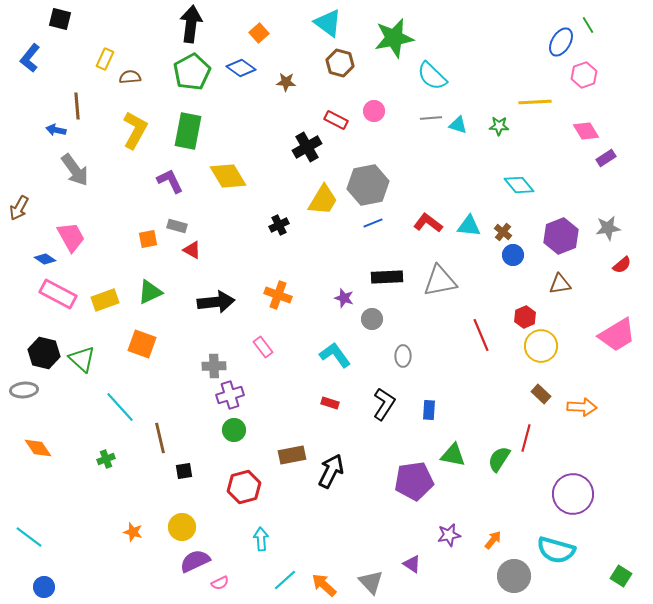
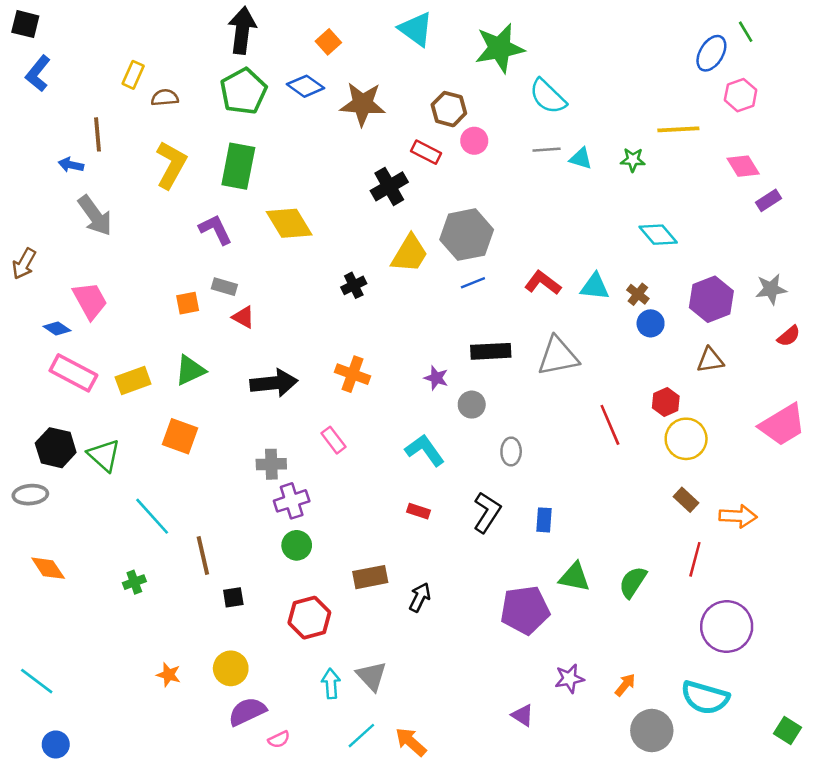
black square: (60, 19) -> (25, 24), moved
brown hexagon: (340, 63) -> (449, 109), moved
brown star: (286, 82) -> (363, 104), size x1.8
red line: (526, 438) -> (695, 559), moved
black arrow: (331, 471) -> (420, 597), size x0.7
gray triangle: (371, 582) -> (372, 676), moved

